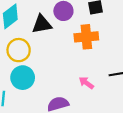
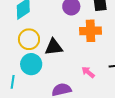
black triangle: (42, 24) -> (54, 47), moved

